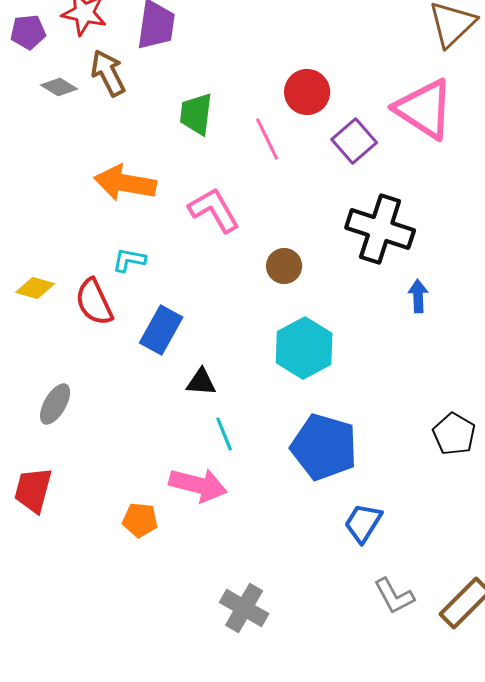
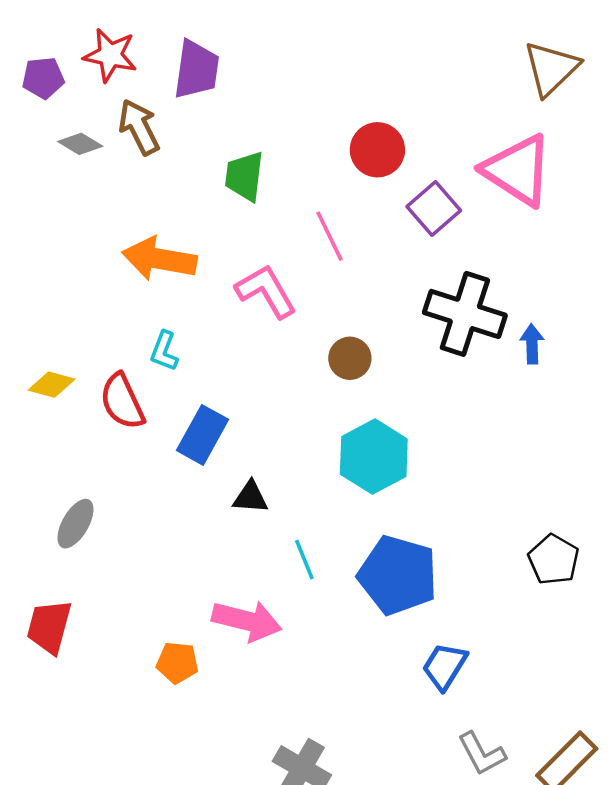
pink line: (267, 139) -> (330, 236), moved
cyan L-shape: (129, 260) -> (164, 351), turned -80
blue arrow: (418, 296) -> (532, 344), moved
cyan line: (224, 434) -> (304, 560), moved

